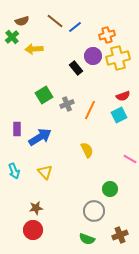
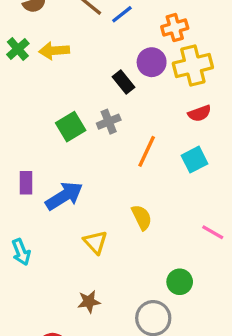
green cross: (12, 37) -> (18, 49), moved
red semicircle: (123, 96) -> (199, 113), moved
gray cross: (67, 104) -> (109, 122), moved
yellow triangle: (45, 172) -> (95, 242), moved
brown star: (36, 208) -> (89, 302), moved

